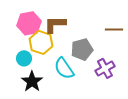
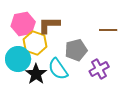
cyan circle: (24, 58) -> (18, 59), size x1.6
black star: (32, 81) -> (36, 74), moved

